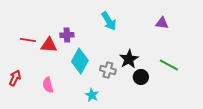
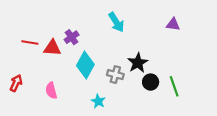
purple cross: (67, 35) -> (72, 37), turned -32
green line: (169, 65) -> (174, 86), moved, turned 42

